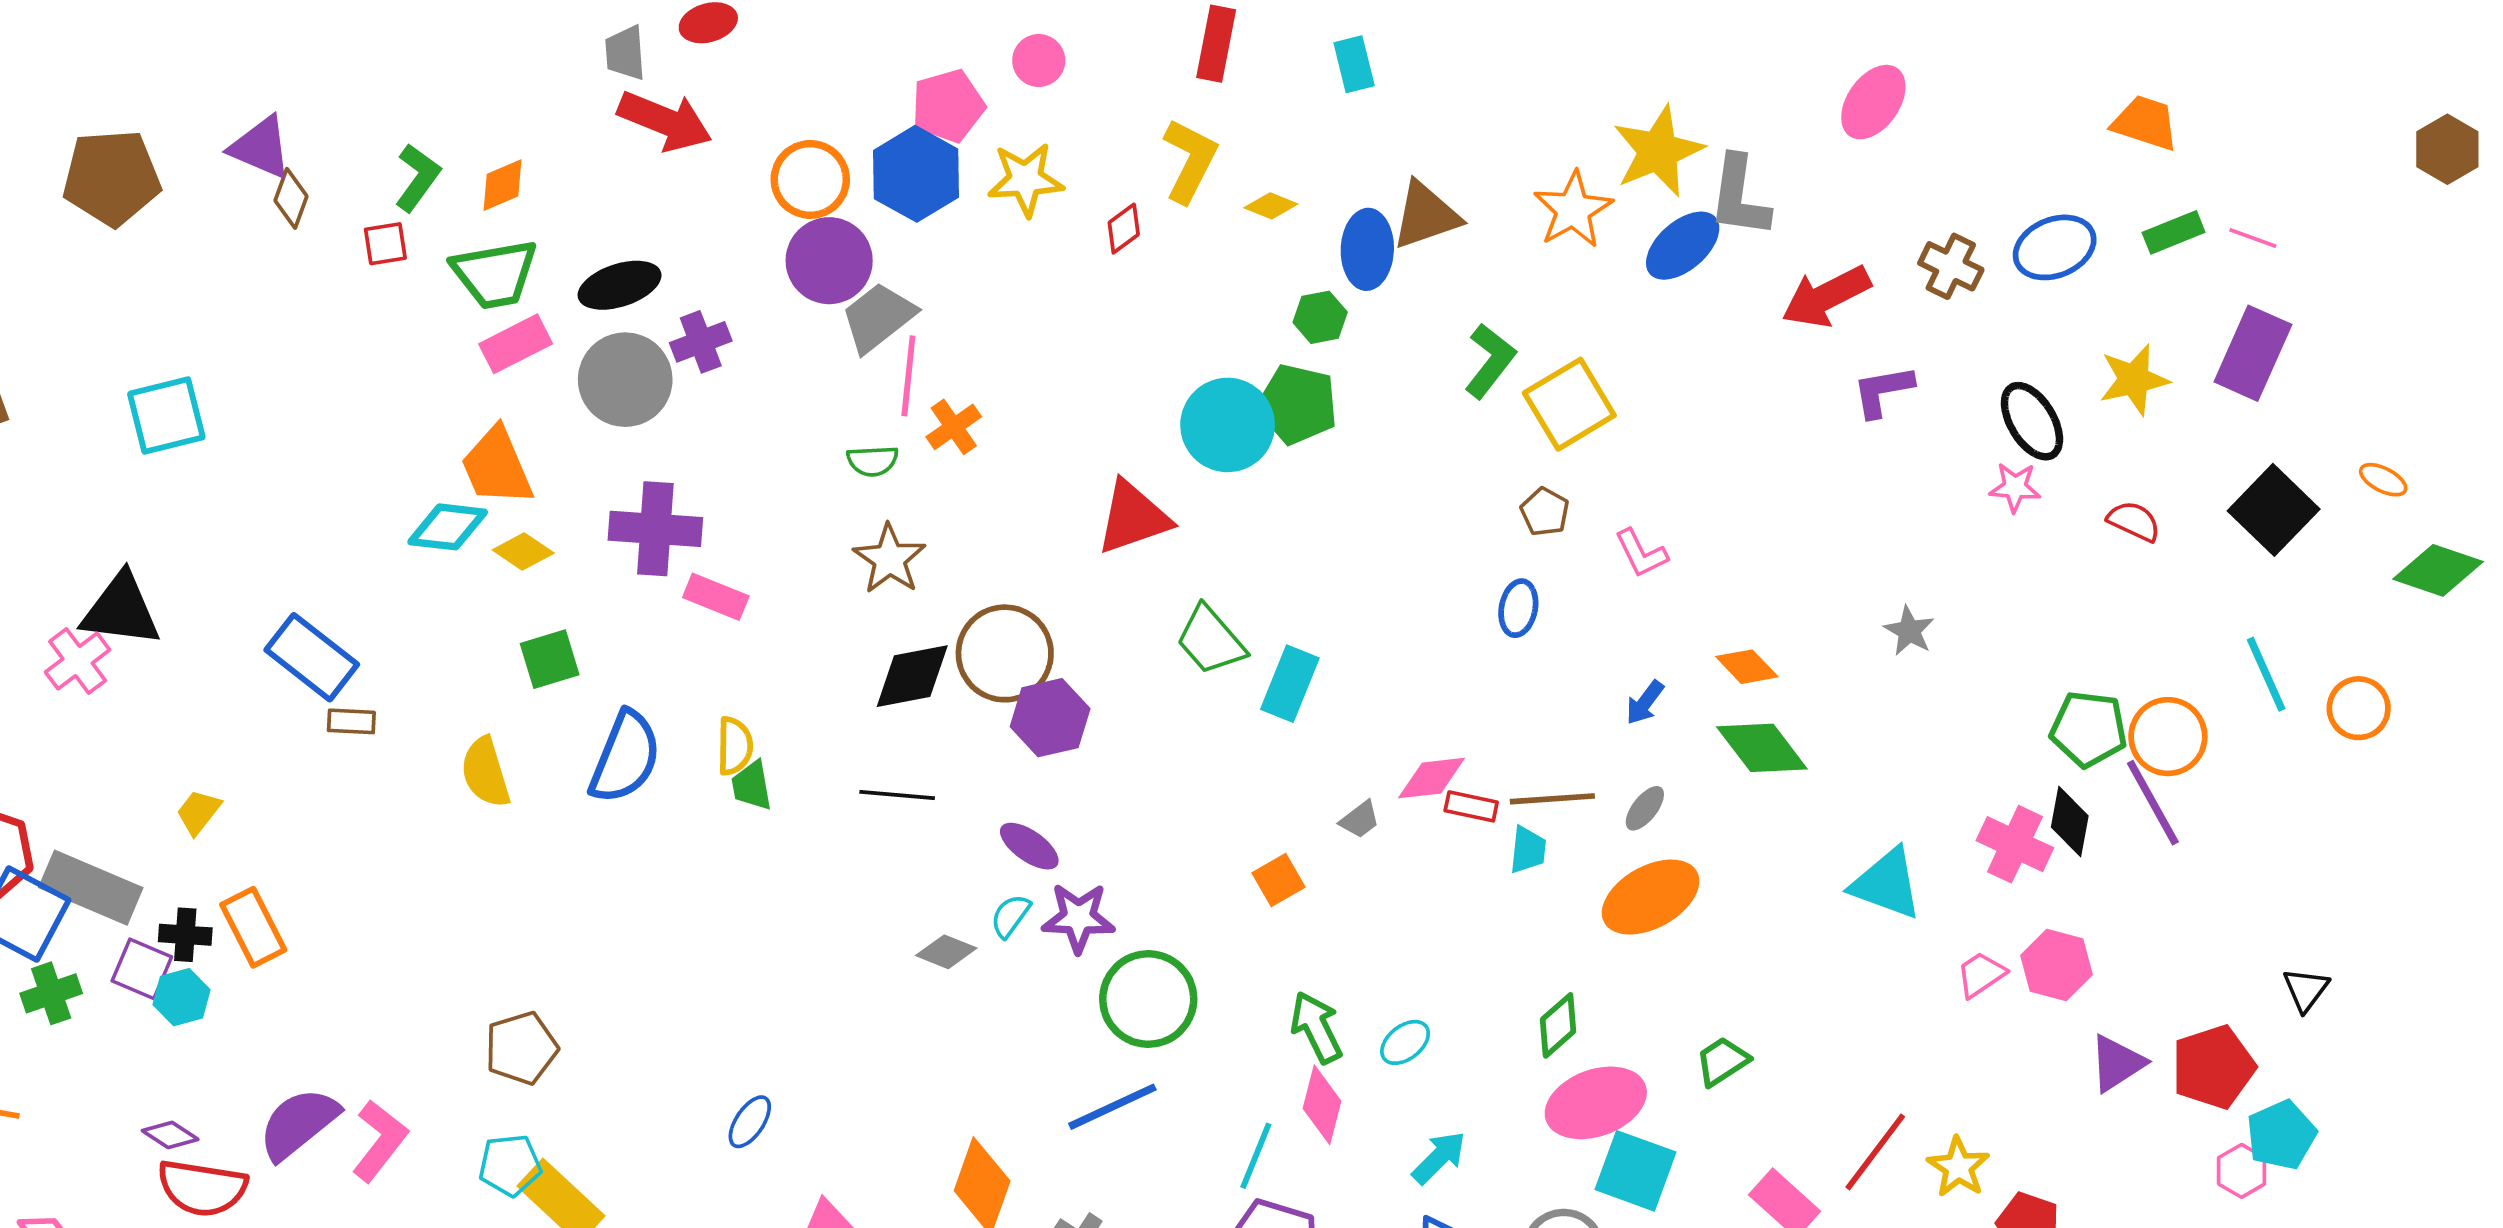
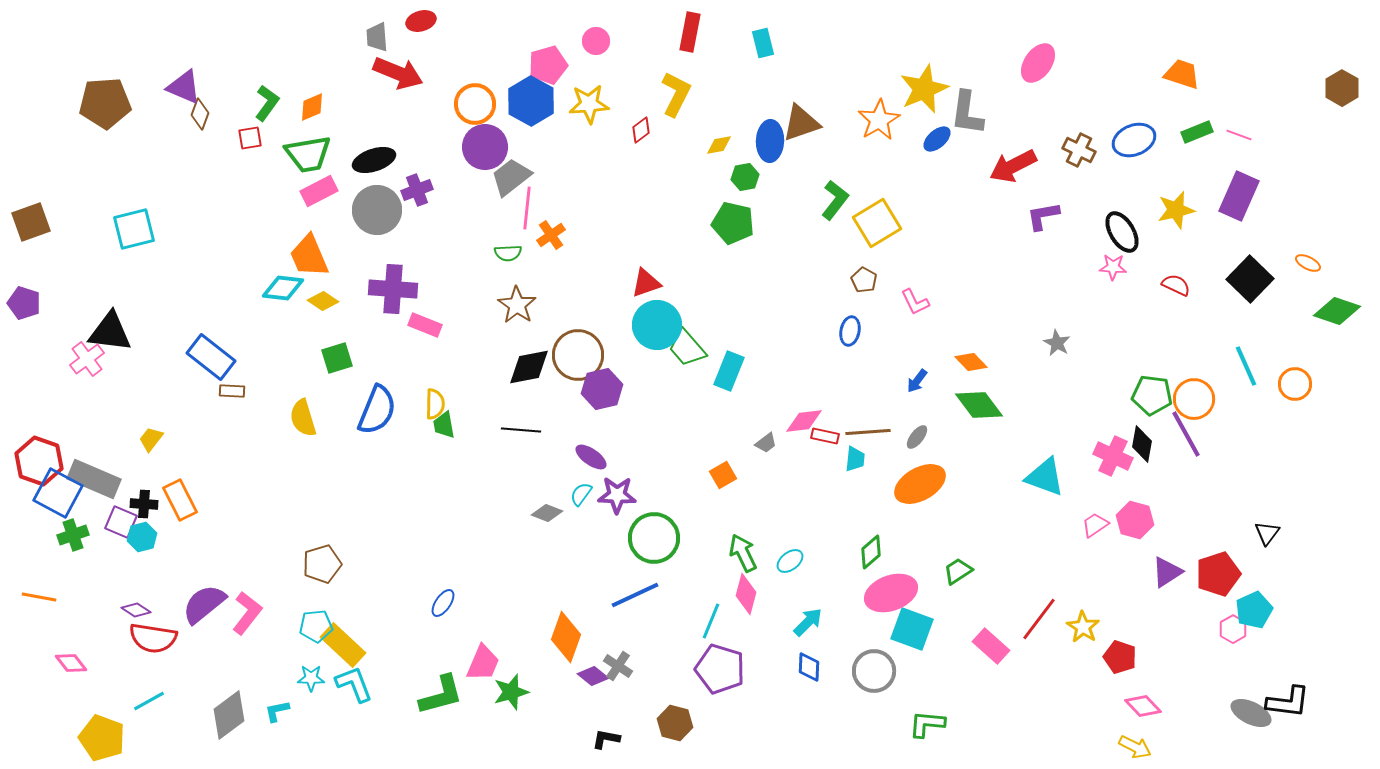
yellow diamond: (1271, 206) -> (719, 145), moved, turned -32
blue ellipse: (1683, 246) -> (937, 139), size x0.7
cyan circle: (1228, 425) -> (657, 325), moved
red triangle: (1133, 517) -> (646, 283), size x0.7

